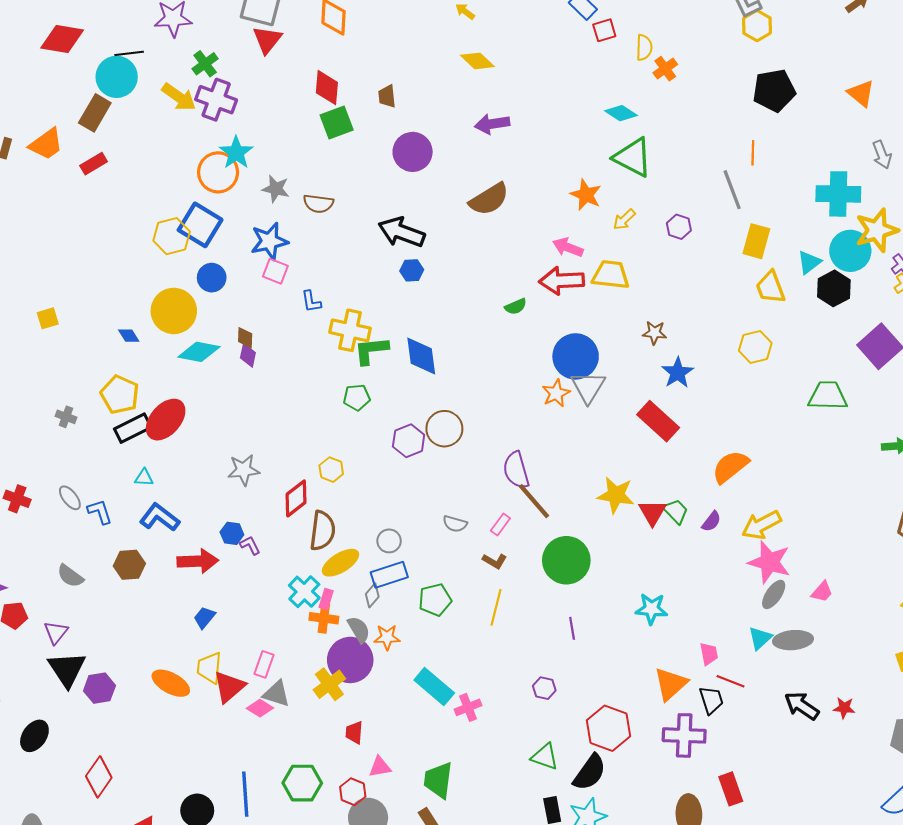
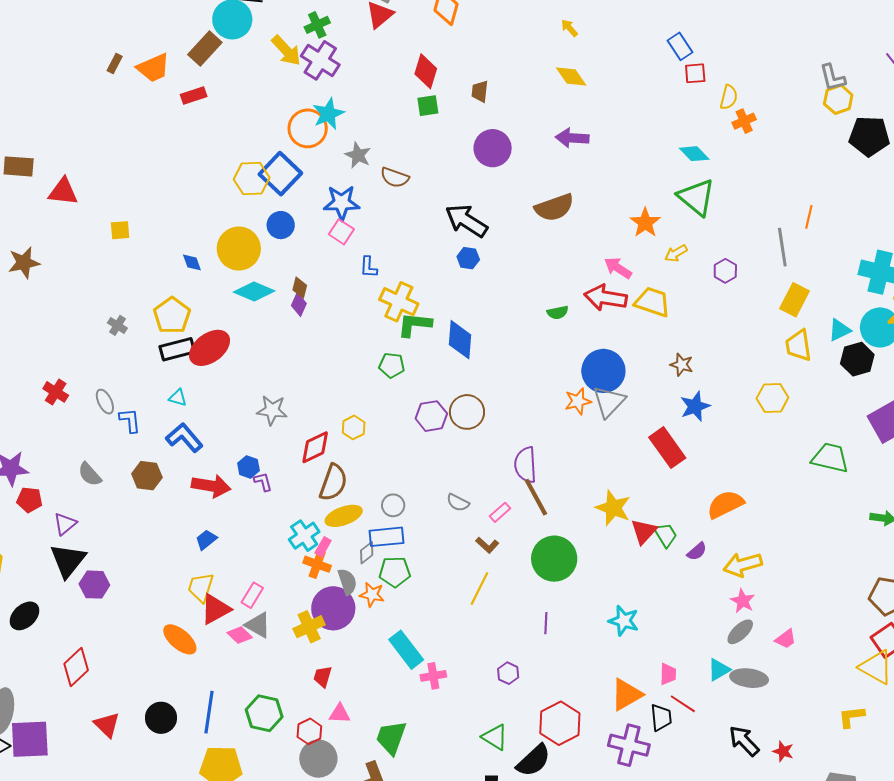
black pentagon: (774, 90) -> (869, 136), moved
green square: (337, 123) -> (428, 106), size x0.7
pink star: (769, 562) -> (743, 601), size x0.6
green pentagon: (435, 600) -> (395, 572), moved
orange ellipse: (171, 683) -> (180, 639), moved

